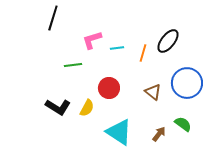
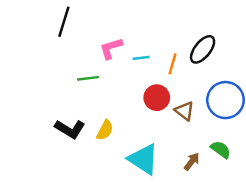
red circle: (109, 88) -> (157, 98), moved

